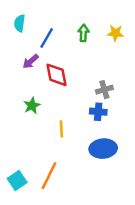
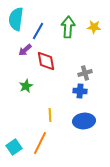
cyan semicircle: (20, 23) -> (16, 19), size x1.6
green arrow: (83, 33) -> (68, 27), size x1.5
yellow line: (61, 129) -> (50, 115), moved

